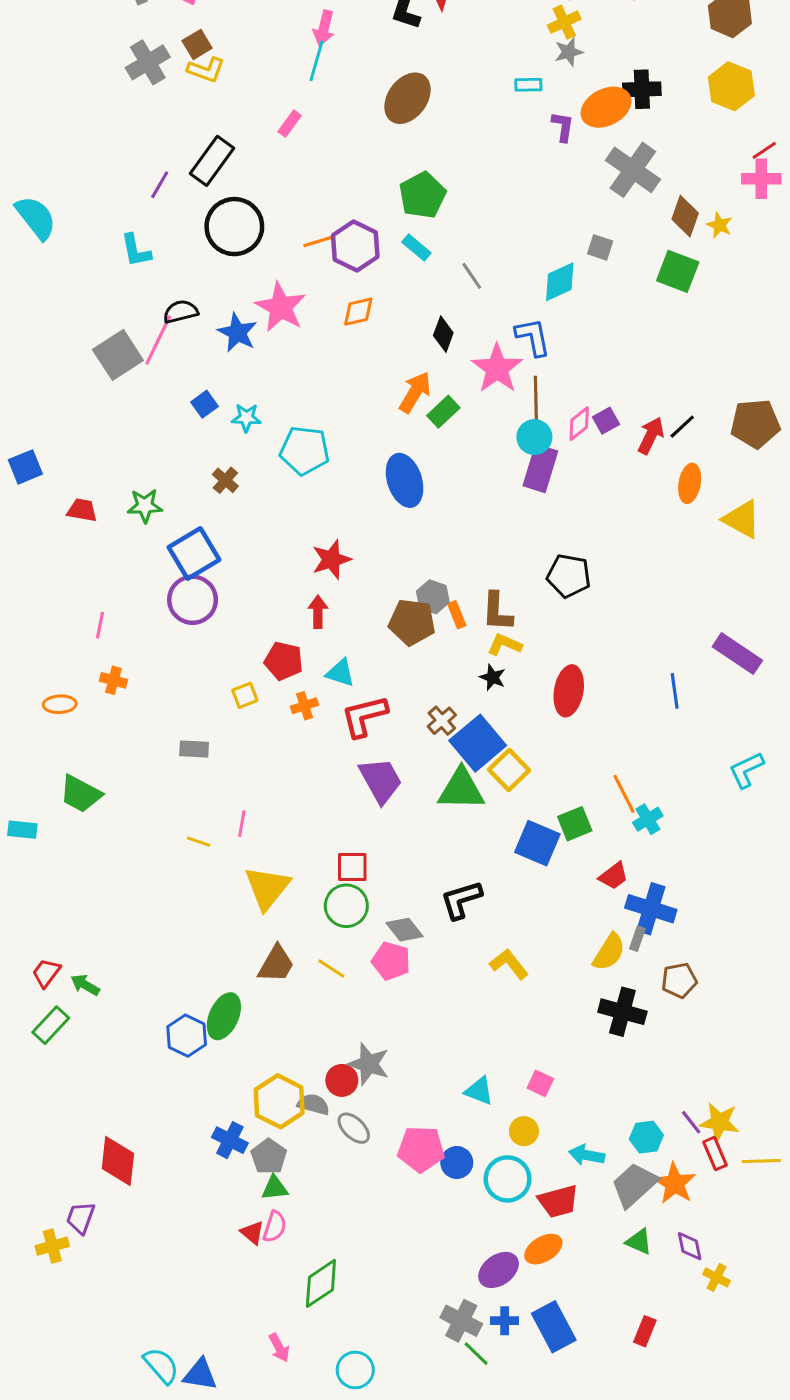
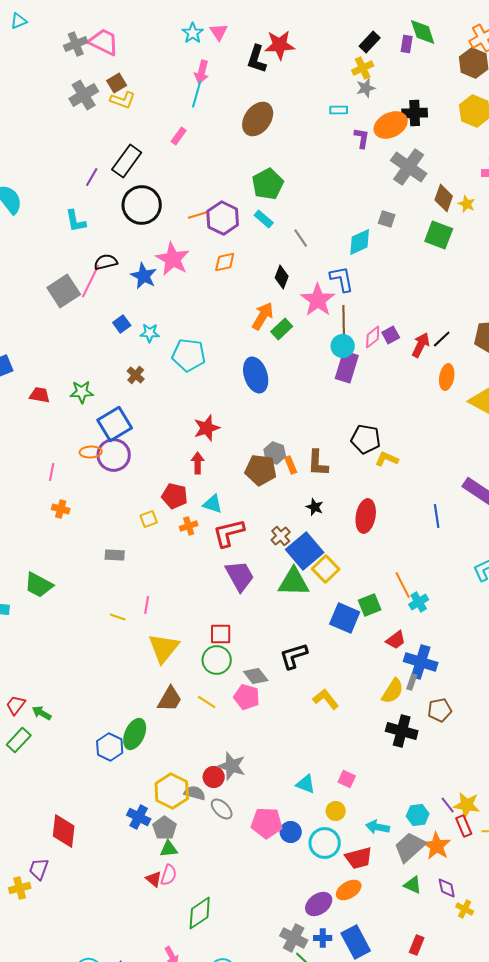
yellow L-shape: (505, 645) -> (387, 459), moved
orange ellipse: (60, 704) -> (91, 452), moved

